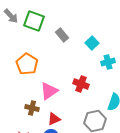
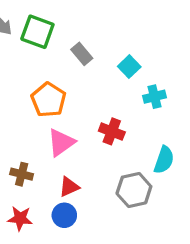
orange pentagon: (27, 64) -> (49, 100), moved
brown cross: (32, 108) -> (22, 174), moved

